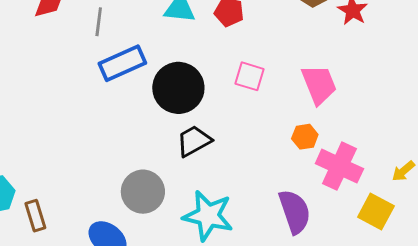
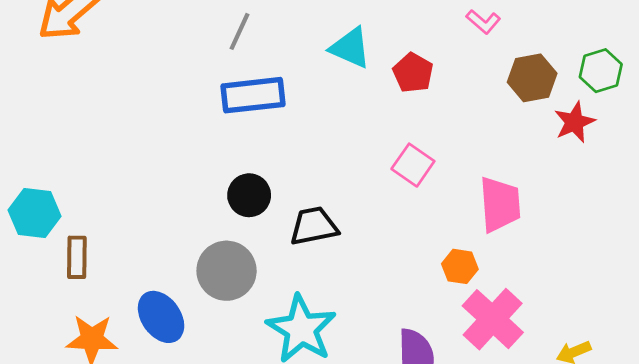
black circle: (178, 88) -> (249, 195), moved, size x0.6

